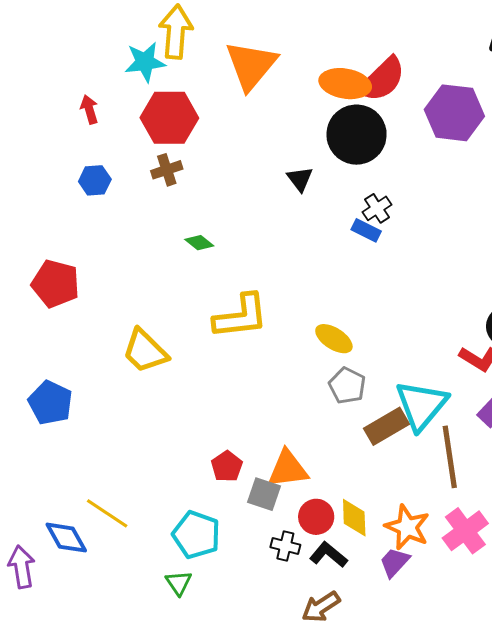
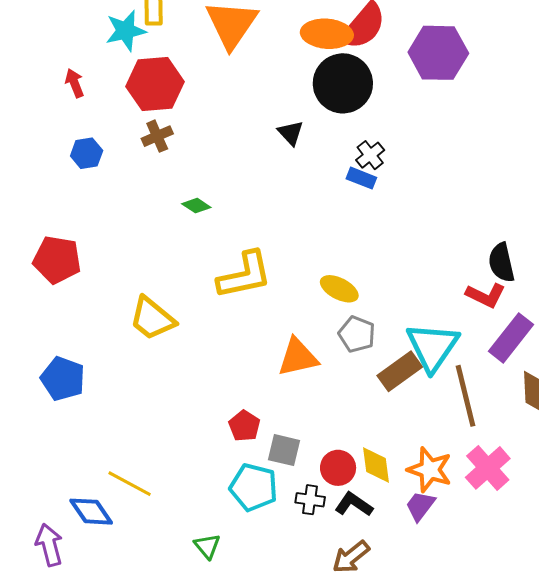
orange triangle: (288, 469) -> (298, 357), moved
cyan pentagon: (196, 535) -> (254, 487), moved

